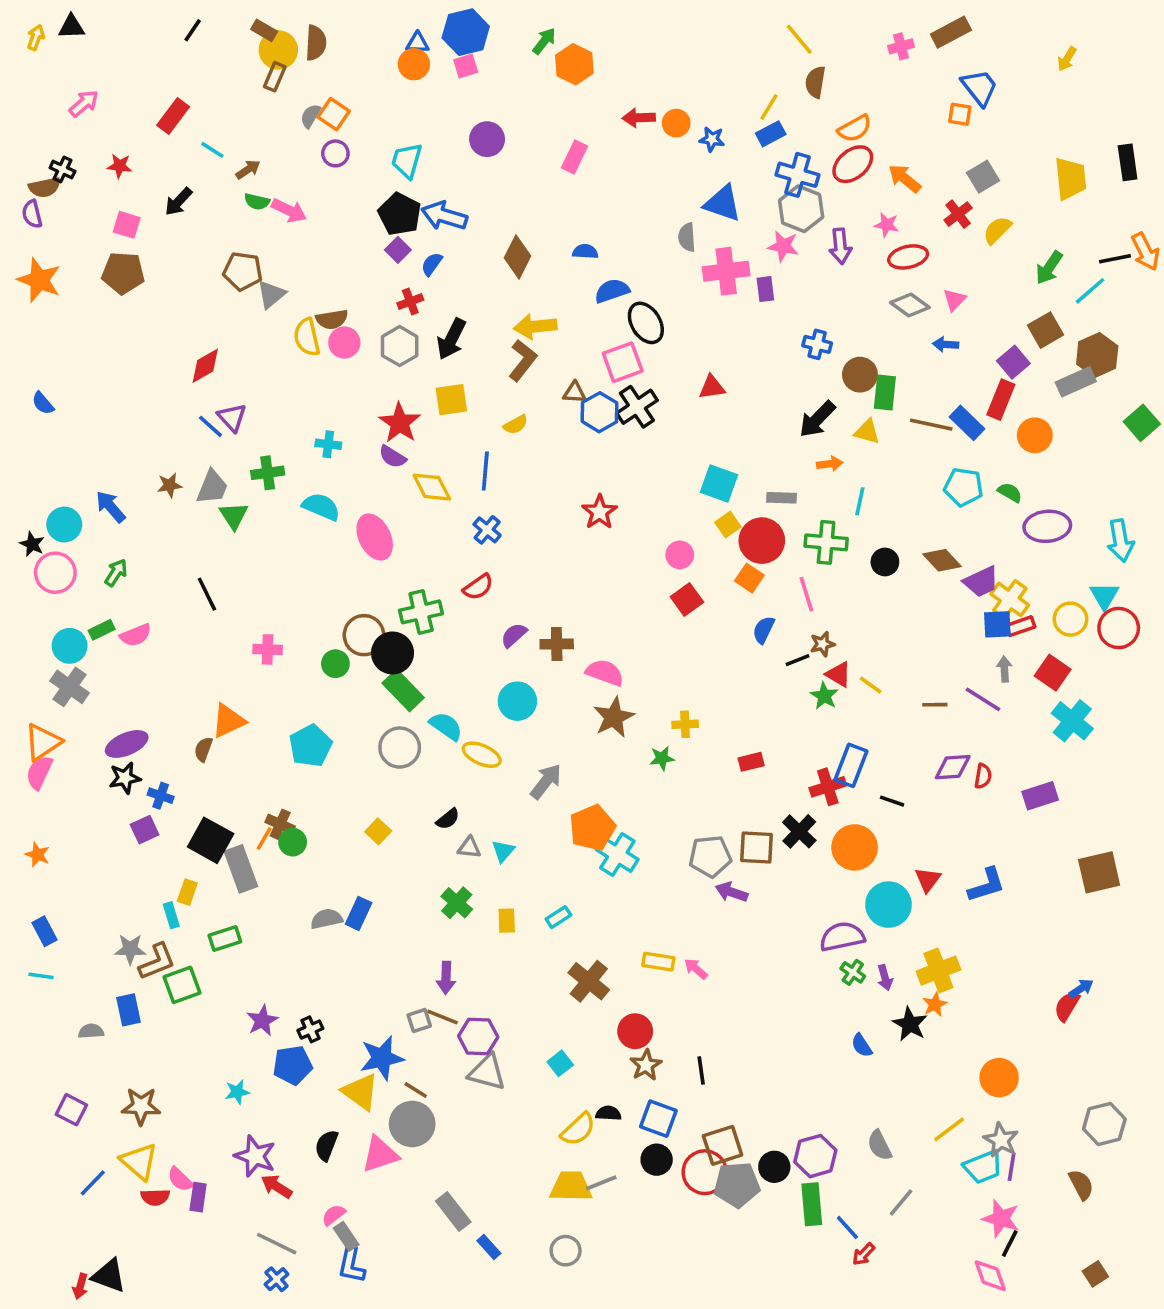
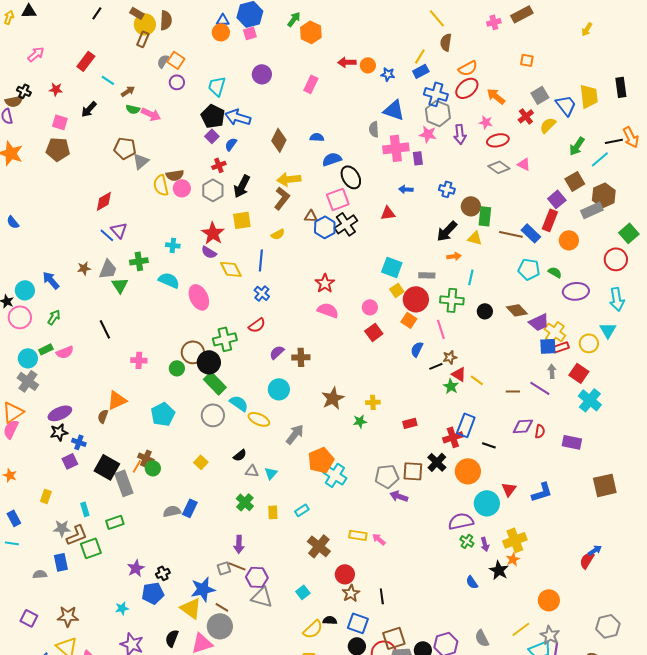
blue trapezoid: (979, 87) -> (566, 105), moved
pink triangle: (955, 300) -> (524, 164), turned -48
blue arrow: (946, 344) -> (406, 189), moved
red circle: (1119, 628) -> (616, 259), moved
pink semicircle: (605, 673) -> (328, 310), moved
purple rectangle: (1040, 796) -> (572, 442), turned 30
yellow rectangle: (187, 892) -> (46, 496), moved

